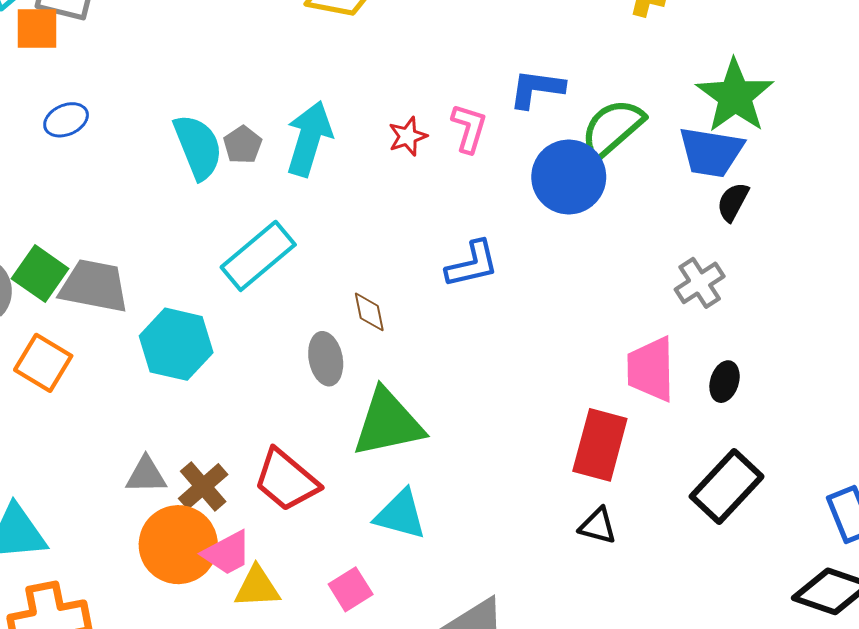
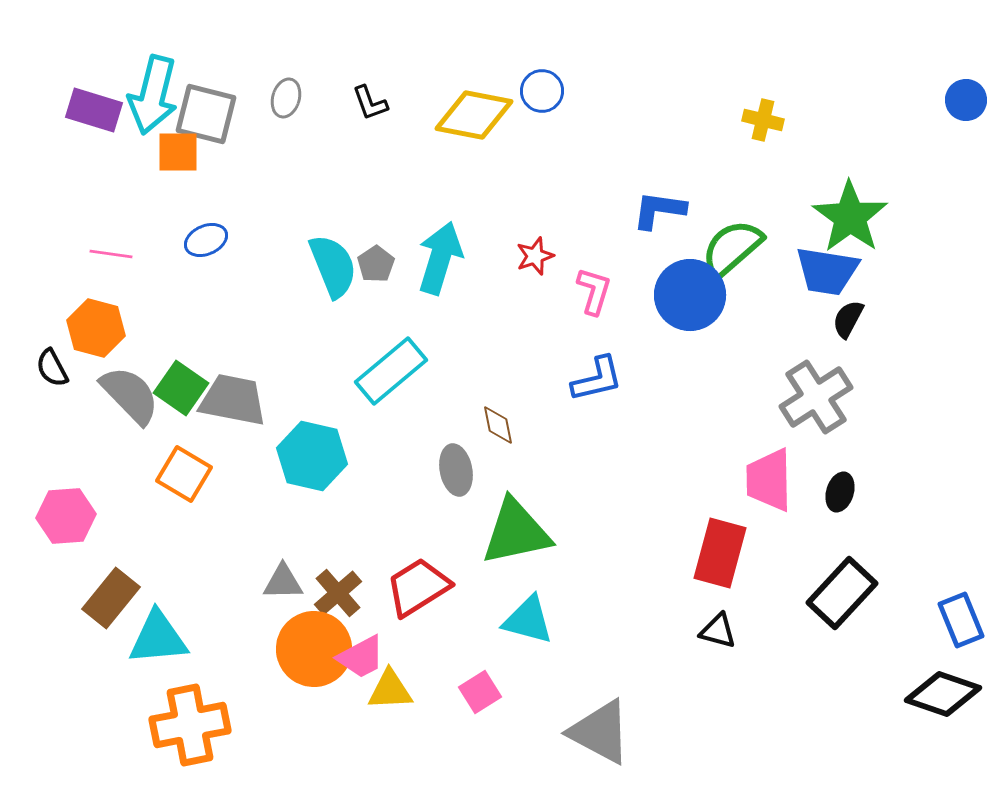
pink L-shape: (469, 128) -> (594, 291), moved
gray cross: (700, 283) -> (816, 397), size x1.5
red trapezoid: (286, 480) -> (418, 587), turned 108

